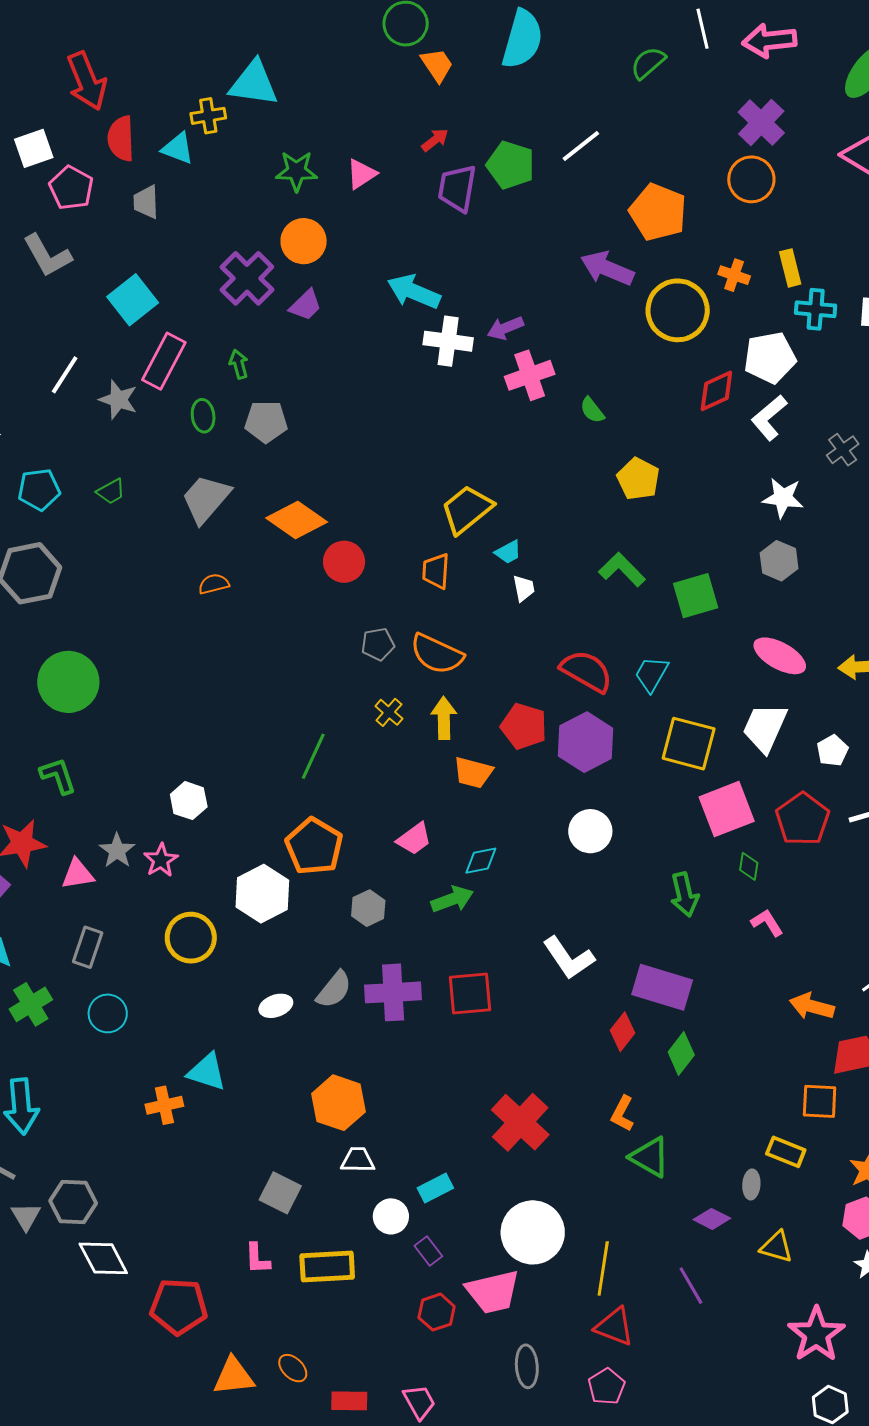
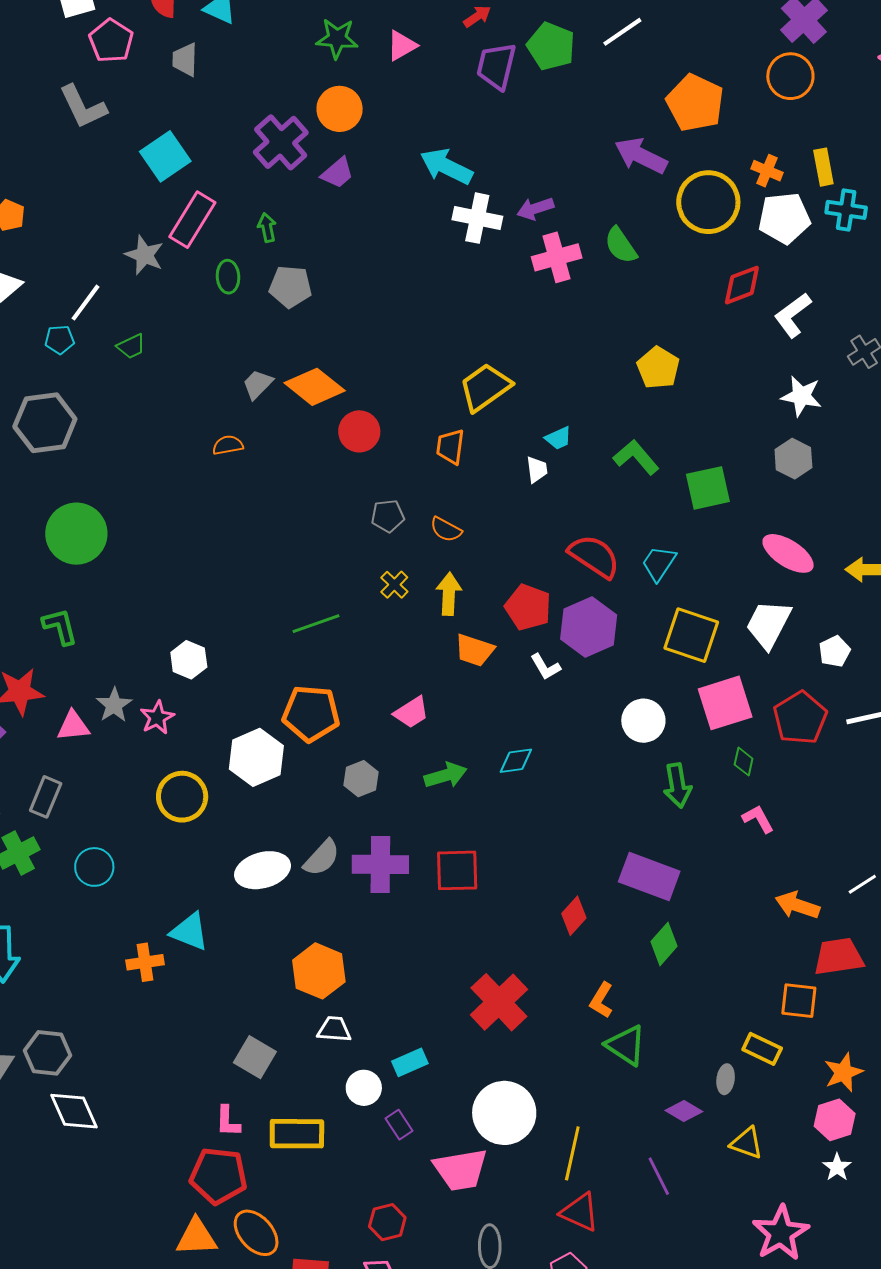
white pentagon: (770, 358) -> (784, 218), moved
white line: (65, 375) -> (86, 303), moved
green semicircle: (592, 410) -> (621, 245), moved, size x1.4
cyan pentagon: (39, 489) -> (60, 340), size x0.7
gray trapezoid: (206, 499) -> (258, 384), moved, size x0.6
cyan trapezoid: (508, 552) -> (558, 438), moved
orange semicircle: (437, 654) -> (446, 530), size x0.6
green line: (313, 756) -> (316, 624), turned 42
white circle: (590, 831) -> (643, 721), moved
orange pentagon: (314, 846) -> (311, 714), turned -30
cyan diamond: (481, 861) -> (516, 761), moved
gray rectangle: (88, 947) -> (46, 797), moved
white L-shape: (569, 958) -> (545, 667), moved, size x0.6
white ellipse: (276, 1006) -> (263, 870), size x1.6
red diamond: (622, 1032) -> (574, 916), moved
red pentagon: (179, 1306) -> (218, 1176), moved
red hexagon: (437, 1312) -> (387, 1222), moved
orange ellipse: (293, 1368) -> (256, 1233), size x1.6

